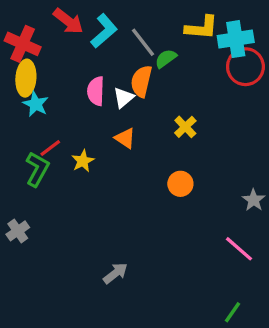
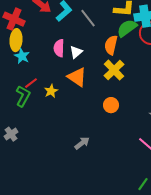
green semicircle: (166, 59) -> (127, 28), moved, size x1.5
orange semicircle: (141, 81) -> (111, 45), moved
yellow cross: (185, 127) -> (114, 70), size x1.5
orange triangle: (125, 138) -> (77, 77), size x1.5
gray arrow: (115, 273) -> (82, 143), moved

